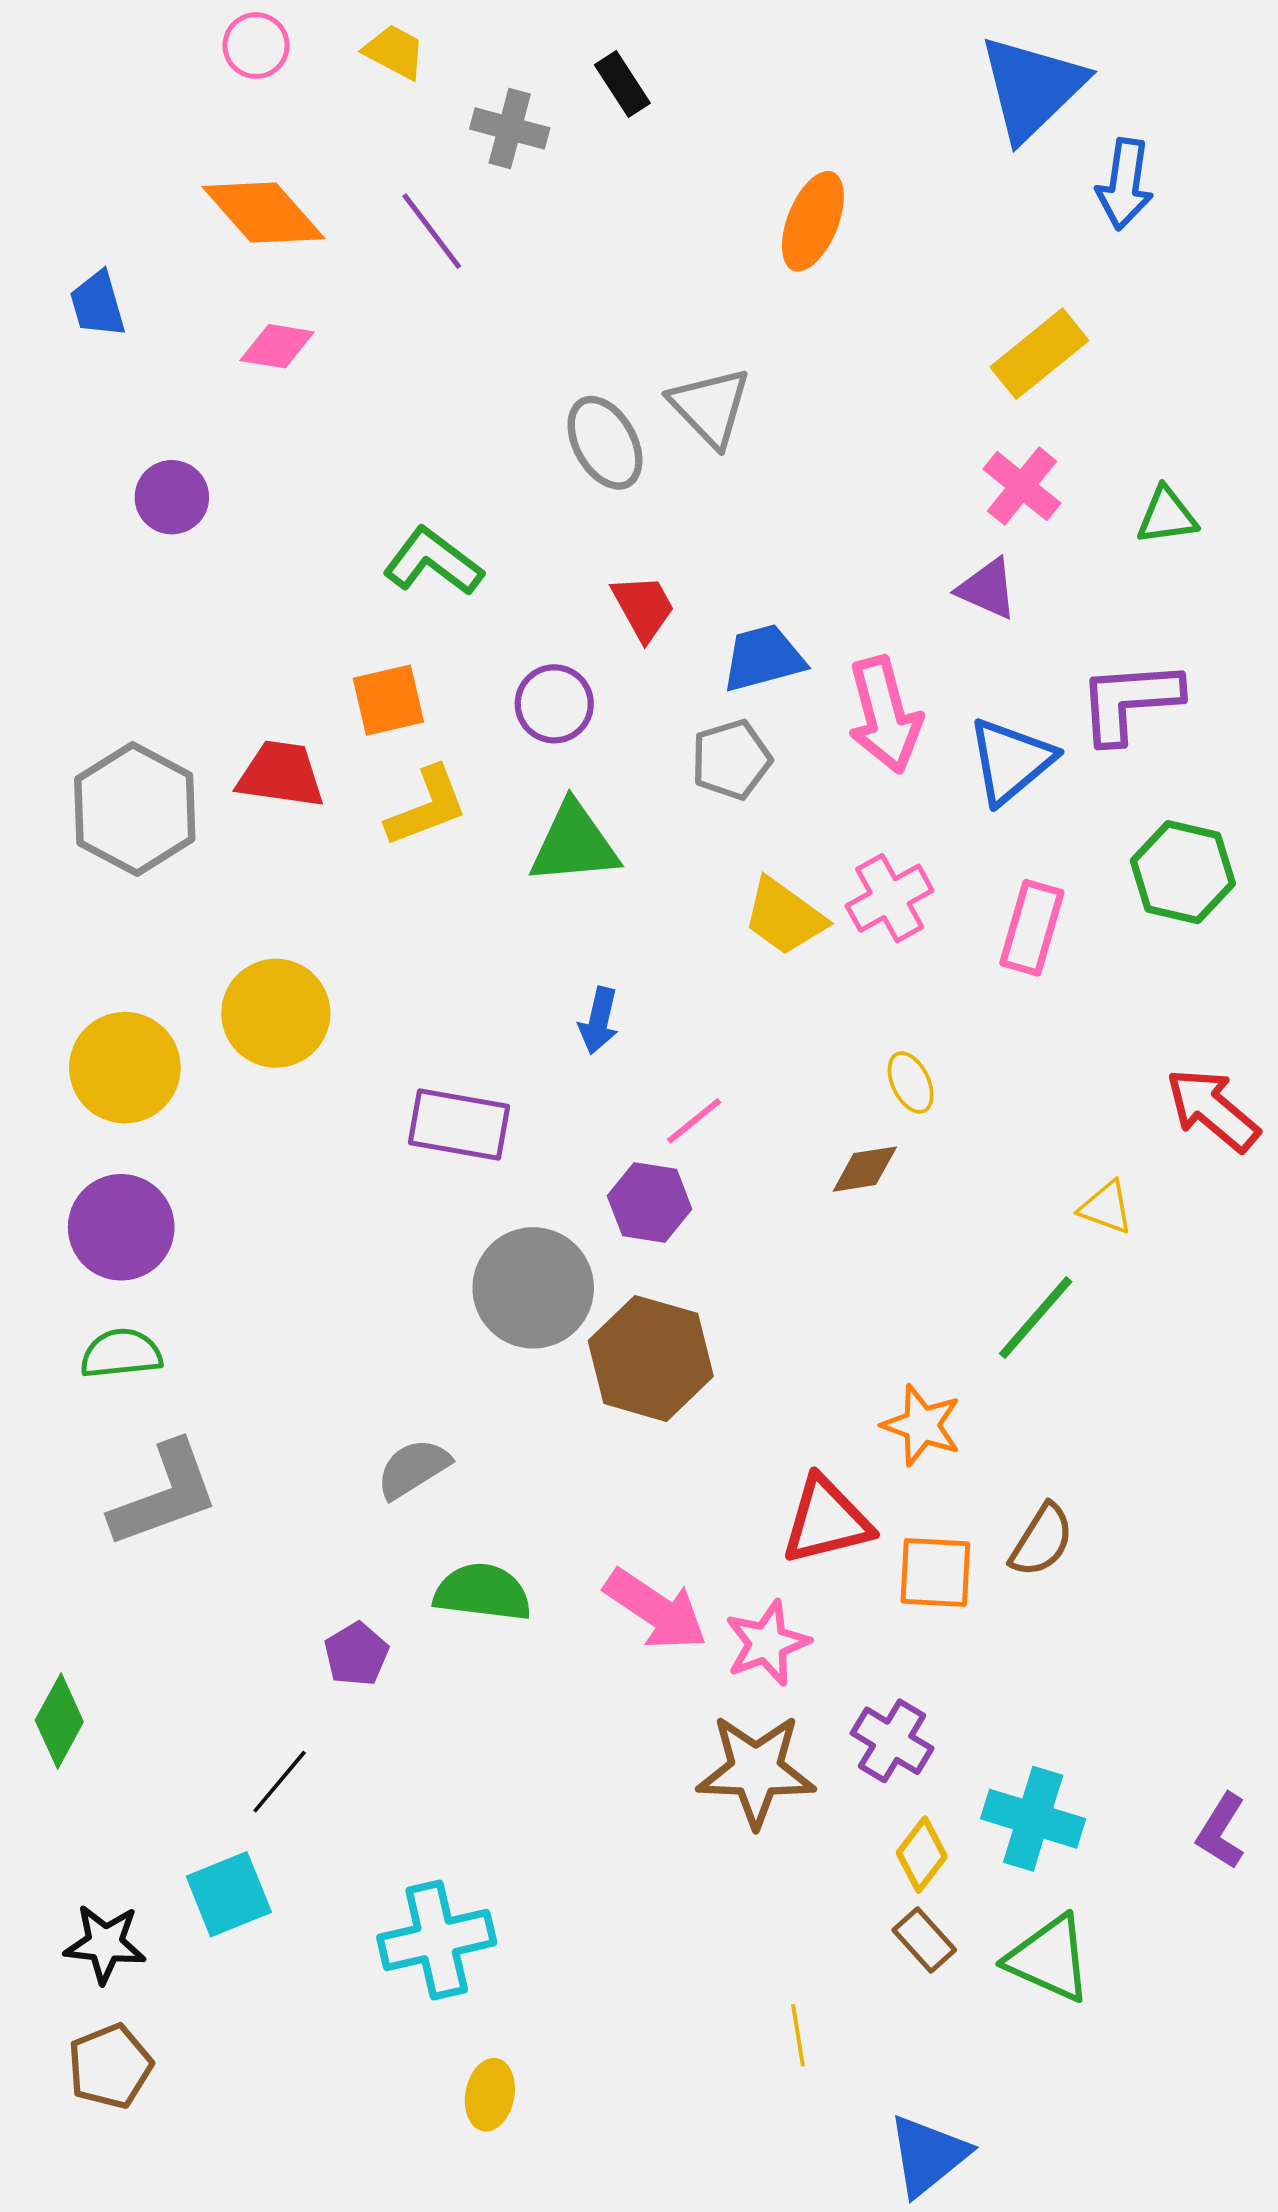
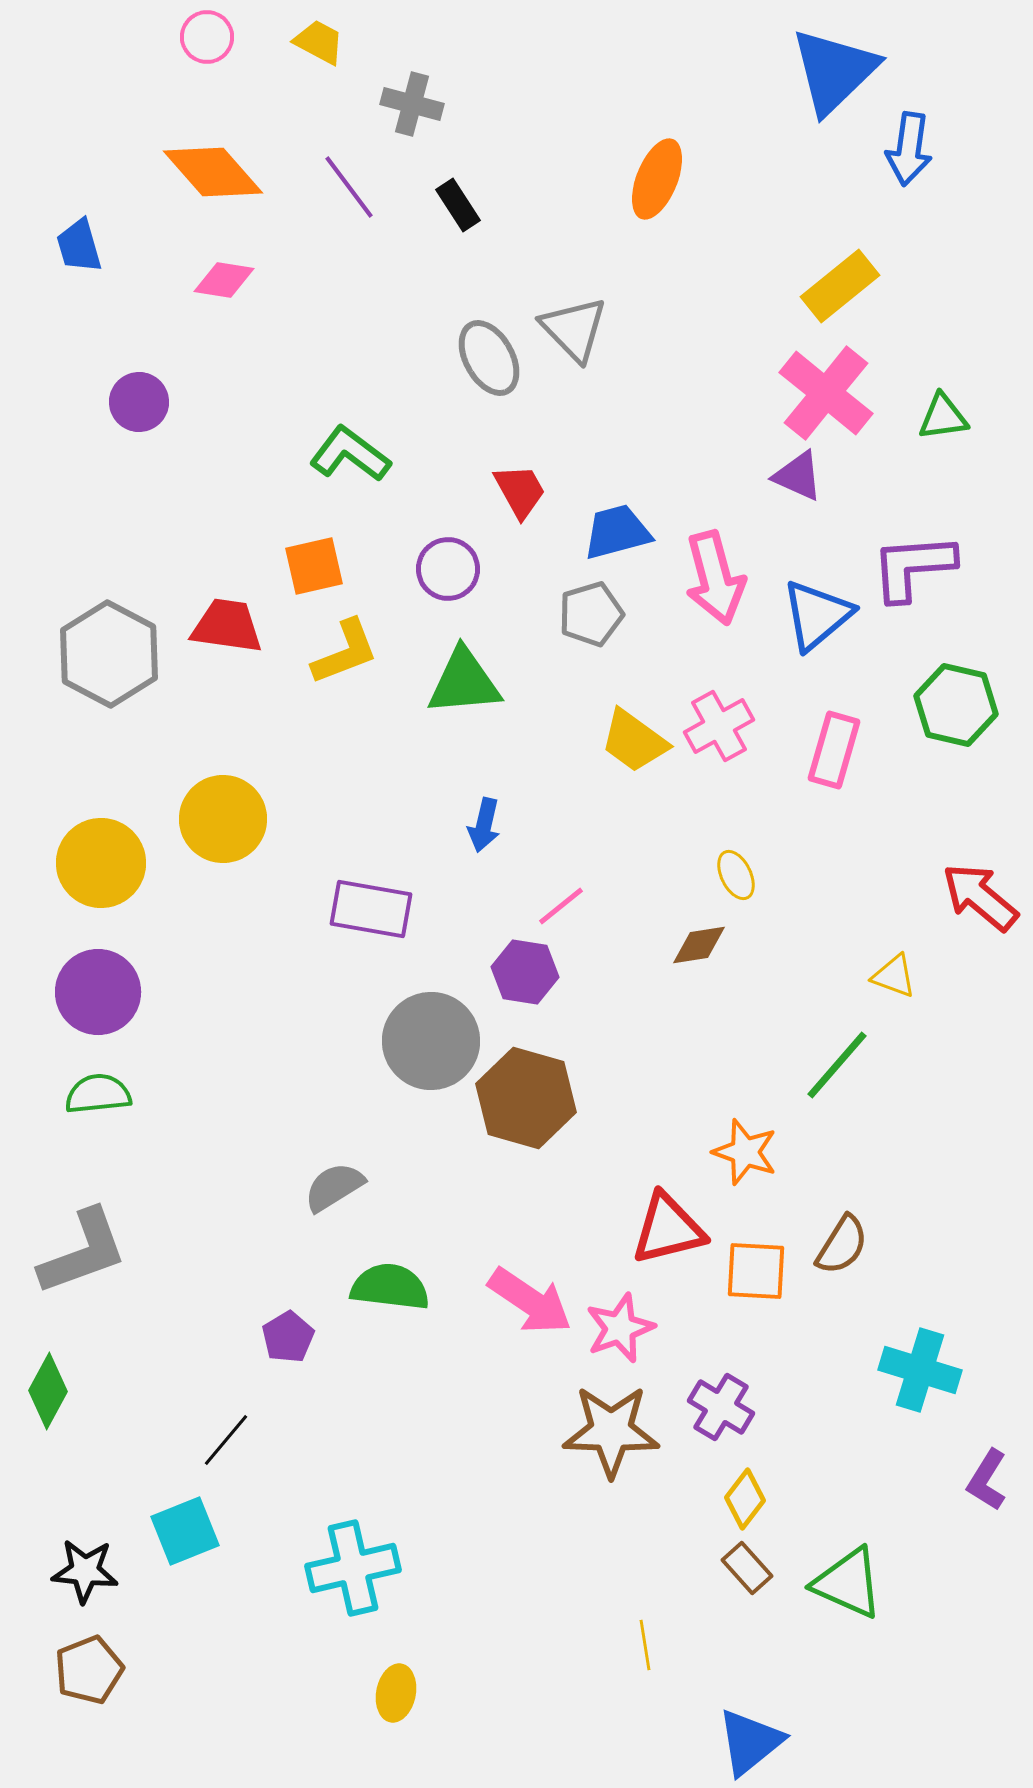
black rectangle: (622, 84) -> (458, 205), moved
pink cross: (1022, 486) -> (826, 393), size x1.5
gray L-shape: (164, 1495) -> (83, 1252), moved
cyan cross: (1033, 1819) -> (920, 1370), moved

